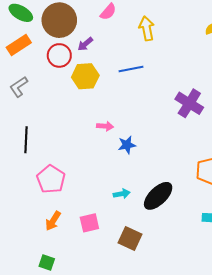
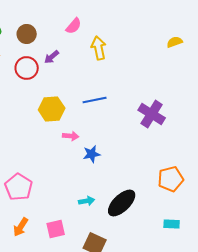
brown circle: (59, 20) -> (27, 34), size x0.6
yellow arrow: (147, 28) -> (99, 48), moved
blue line: (131, 69) -> (95, 100), moved
yellow hexagon: (85, 76) -> (52, 109), moved

